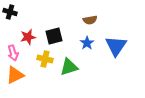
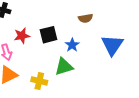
blue star: (87, 43) -> (72, 45), moved
yellow cross: (45, 59) -> (39, 81), moved

